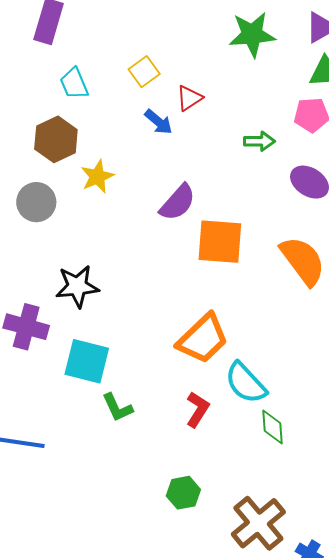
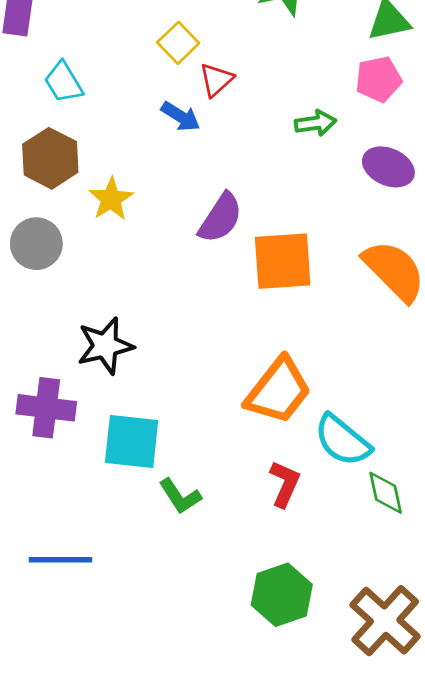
yellow square: (144, 72) -> (178, 43), moved
green hexagon: (183, 493) -> (282, 595), size x1.4

